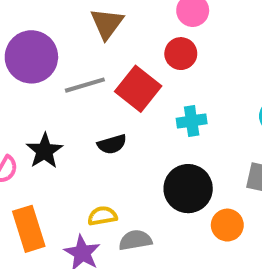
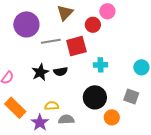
red circle: (181, 54) -> (93, 25), moved
red square: (138, 89) -> (76, 46), turned 30
black star: (45, 151) -> (40, 72), moved
orange rectangle: (29, 229) -> (15, 108), turned -35

